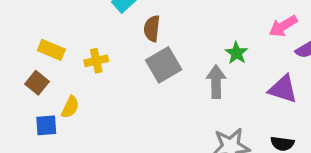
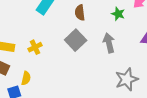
brown semicircle: (152, 28) -> (80, 13), moved
green star: (236, 53) -> (118, 14), moved

